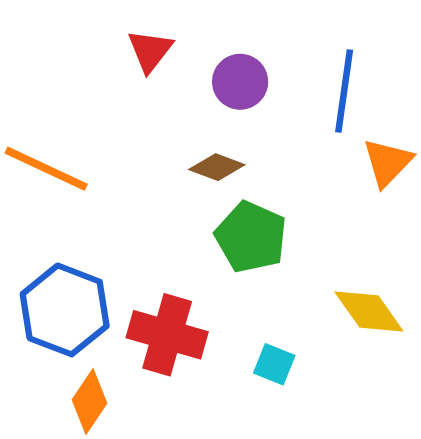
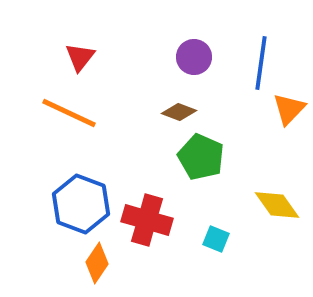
red triangle: (150, 51) -> (80, 57), moved

